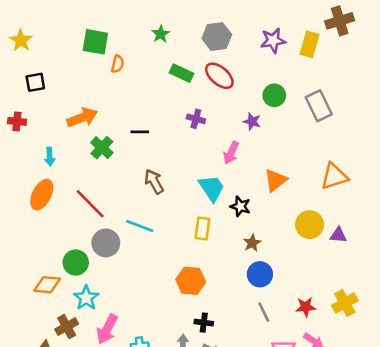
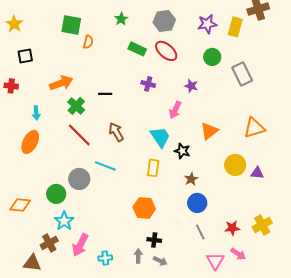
green circle: (274, 95) -> (212, 57), moved
red line: (90, 204) -> (79, 135), moved
orange diamond: (47, 285) -> (20, 205), moved

